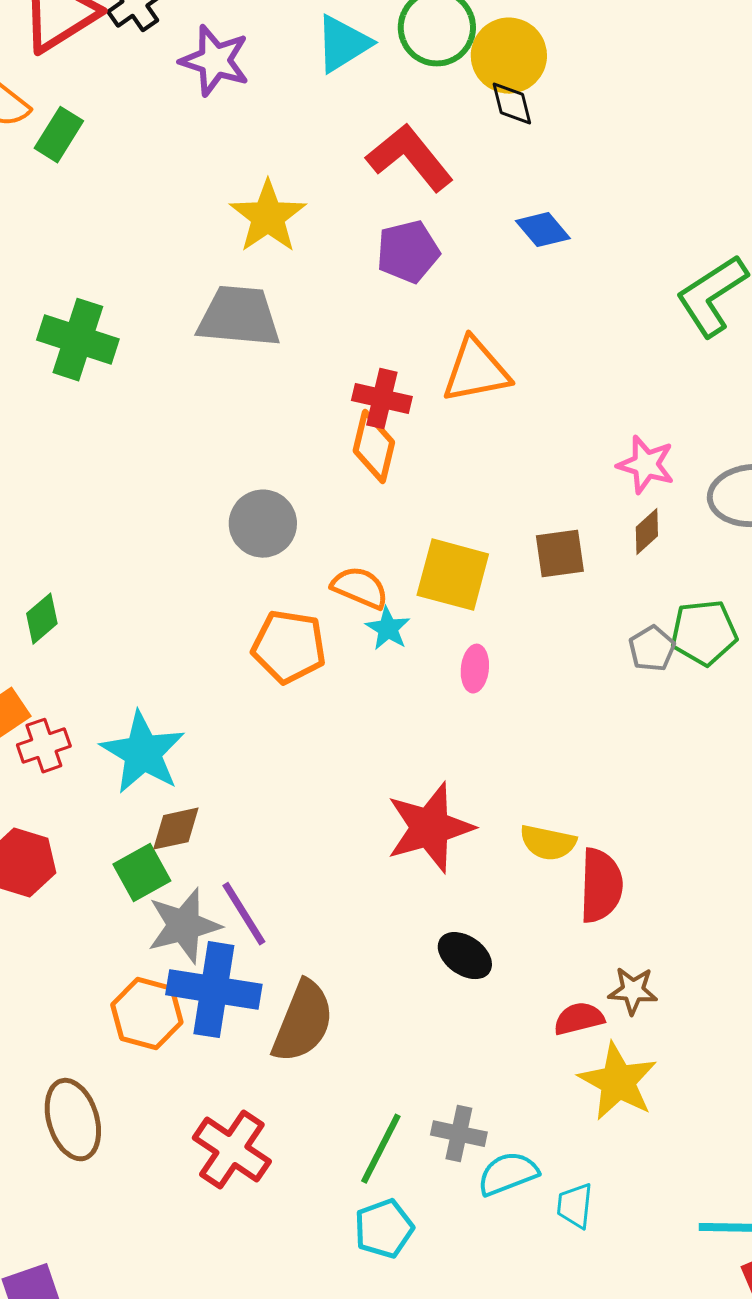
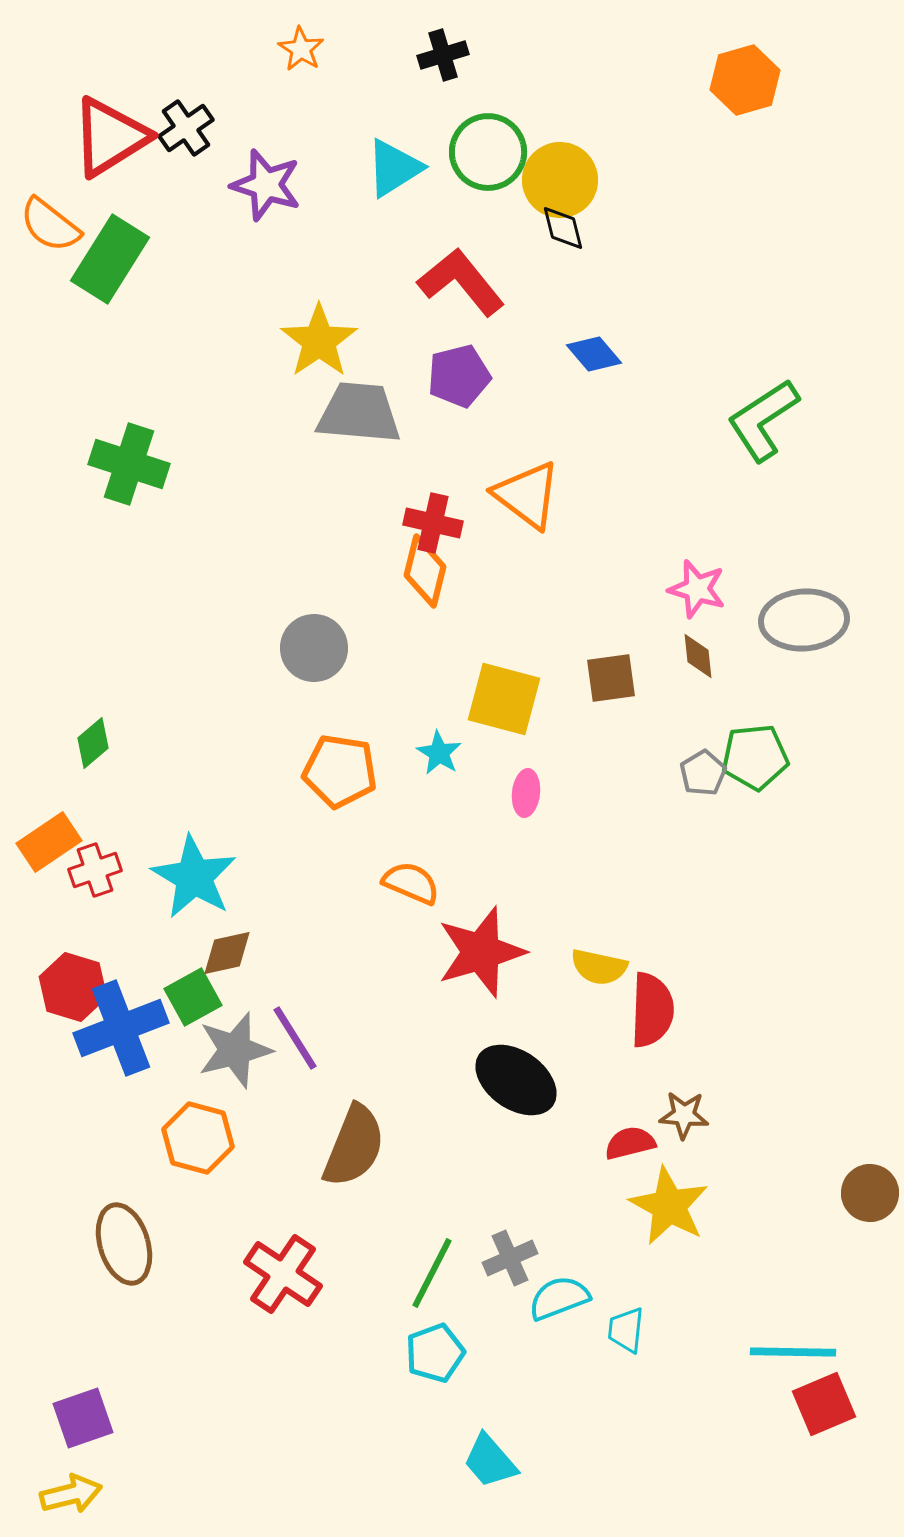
green rectangle: (59, 135) -> (110, 259), size x1.6
gray trapezoid: (239, 317) -> (359, 413), moved
orange triangle: (476, 371) -> (527, 495), turned 48
brown diamond: (647, 532) -> (698, 656), turned -54
orange semicircle: (360, 588) -> (411, 883), moved
black ellipse: (465, 956) -> (516, 1080), size x1.5
blue cross: (214, 990) -> (121, 1028), moved, turned -30
gray cross: (459, 1134) -> (510, 1258), turned -36

